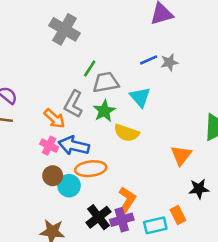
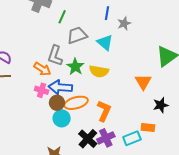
blue line: (149, 60) -> (107, 13), turned -48
gray star: (169, 62) -> (124, 23), moved
green line: (90, 68) -> (62, 17), moved
green star: (104, 111) -> (75, 67), moved
brown circle: (53, 176) -> (57, 103), moved
orange L-shape: (127, 200) -> (104, 111), moved
orange rectangle: (178, 215) -> (148, 128), turned -48

